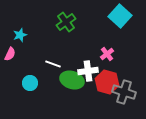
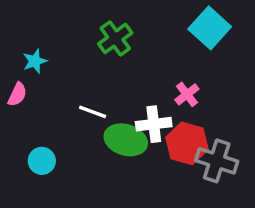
cyan circle: (30, 83) -> (42, 161), moved

